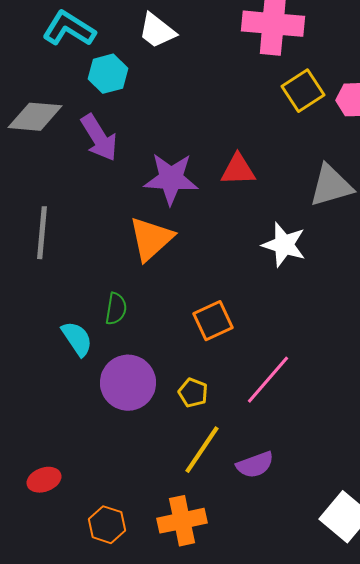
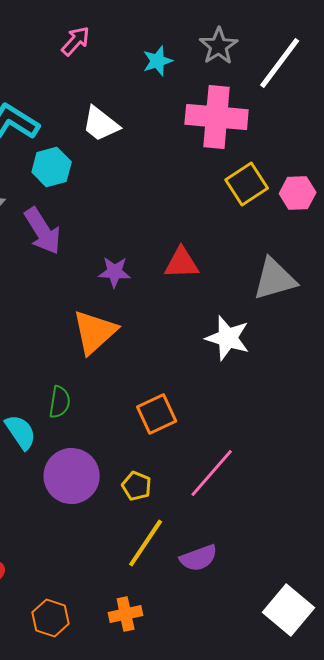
purple star: (171, 179) -> (115, 272), size x0.6
orange cross: (182, 521) -> (126, 614), size x0.7

